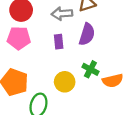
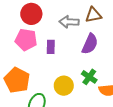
purple rectangle: (59, 42) -> (51, 47), moved

